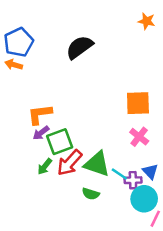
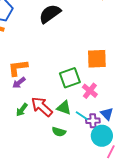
pink cross: (139, 137) -> (90, 91), moved
green square: (60, 142) -> (70, 78), moved
red arrow: (70, 163) -> (42, 107), turned 90
green triangle: (97, 164) -> (64, 108), size x0.7

